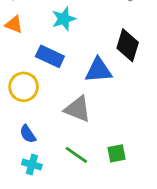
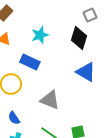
black diamond: (128, 45) -> (79, 38), moved
blue triangle: (98, 70) -> (86, 72), moved, turned 35

